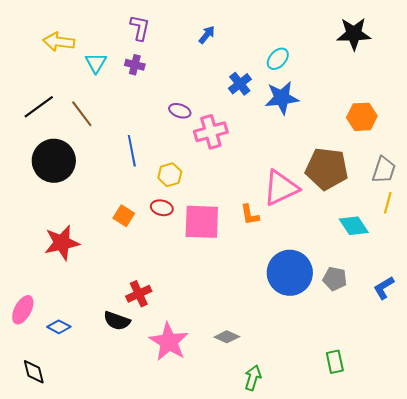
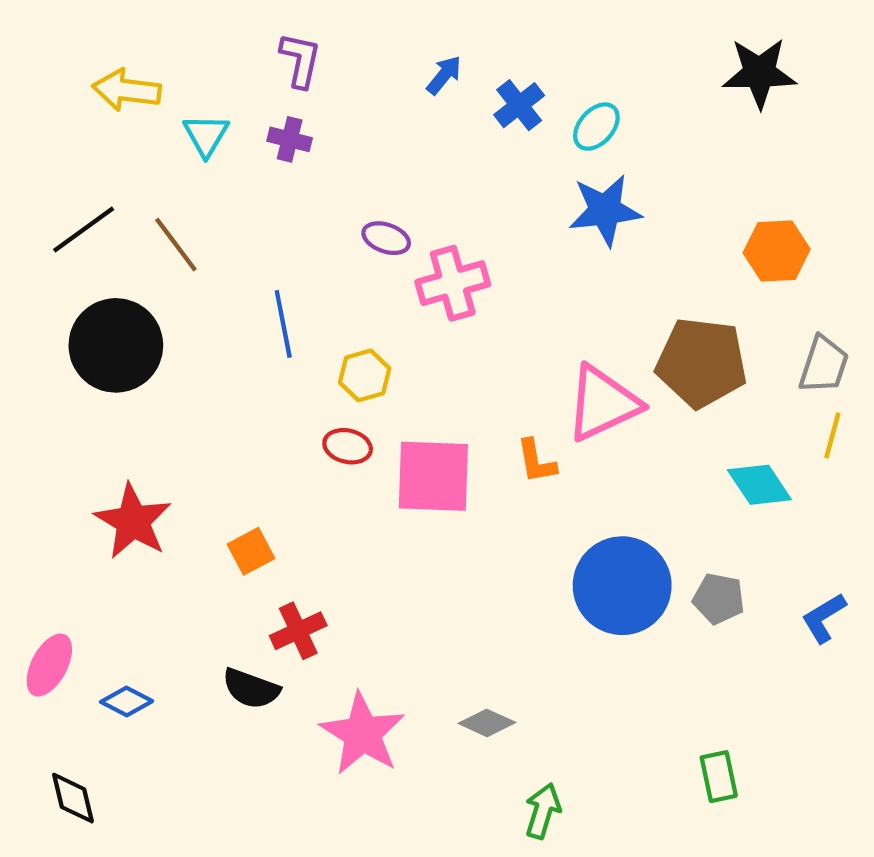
blue cross: (240, 84) -> (519, 105), moved
orange square: (124, 216) -> (251, 551), moved, turned 30
red star: (62, 243) -> (133, 521), turned -30

